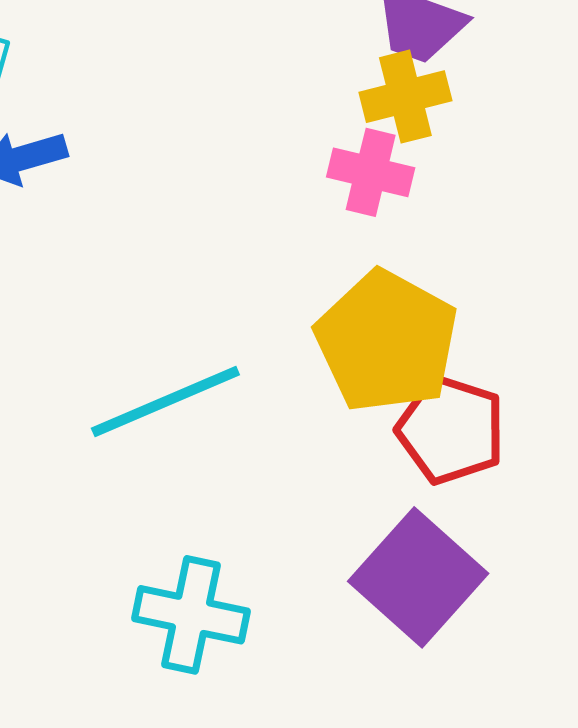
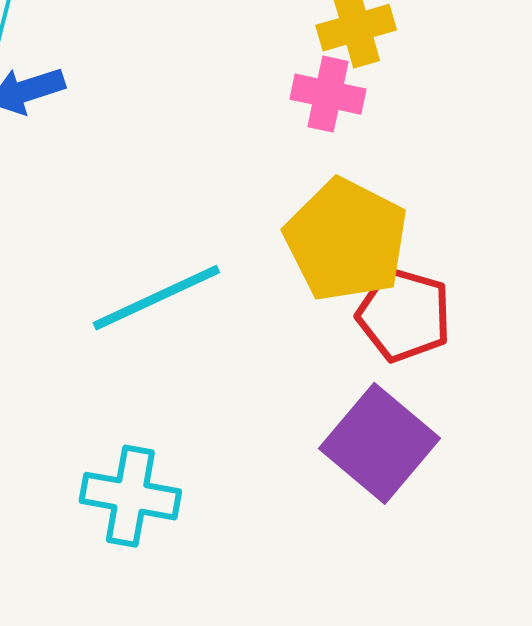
cyan cross: (191, 615) -> (130, 496), moved

